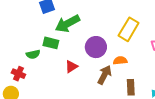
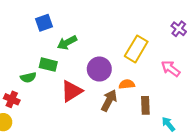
green arrow: (67, 24) -> (67, 43), size x0.7
red triangle: (71, 67) -> (72, 91), size x1.5
brown rectangle: (131, 87) -> (145, 105), moved

